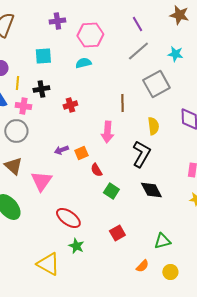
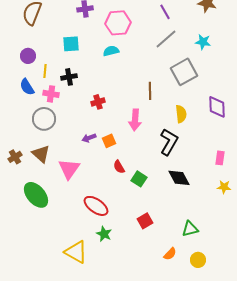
red cross: (70, 105) -> (98, 102), moved
red semicircle: (96, 170) -> (119, 167), moved

